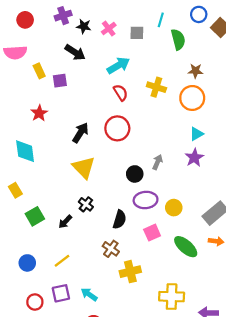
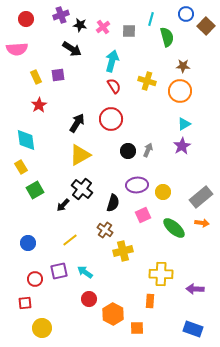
cyan arrow: (118, 65) -> (112, 61), turned -45
yellow rectangle: (39, 71) -> (36, 77), moved
yellow triangle: (84, 167) -> (80, 155), turned 45
black circle: (135, 174) -> (128, 151), moved
yellow rectangle: (15, 190) -> (21, 167), moved
black cross: (86, 204) -> (82, 189), size x1.5
green square: (35, 216) -> (35, 190), moved
yellow line: (62, 261) -> (70, 240), moved

